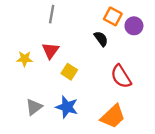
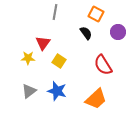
gray line: (52, 14) -> (55, 12), moved
purple circle: (134, 26) -> (118, 32), moved
yellow star: (25, 59) -> (28, 58), moved

